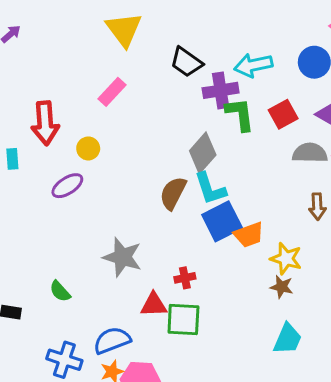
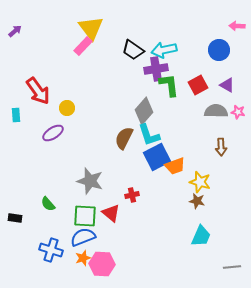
cyan arrow: (253, 65) -> (164, 50), moved
pink rectangle: (112, 92) -> (83, 46), moved
red arrow: (45, 123) -> (38, 91), turned -32
red triangle: (154, 305) -> (111, 213), turned 42
green square: (183, 320) -> (85, 216), moved

